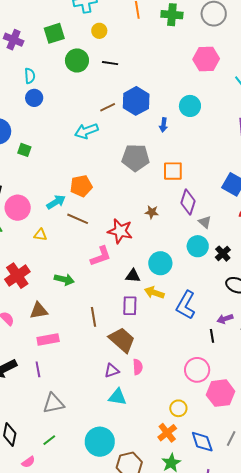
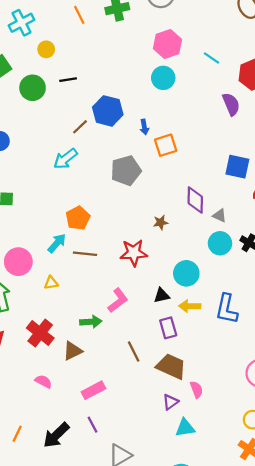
cyan circle: (190, 106) -> (163, 78), moved
orange square: (173, 171) -> (166, 145), moved
pink L-shape: (101, 256) -> (118, 300), moved
brown triangle: (39, 311) -> (73, 351), moved

